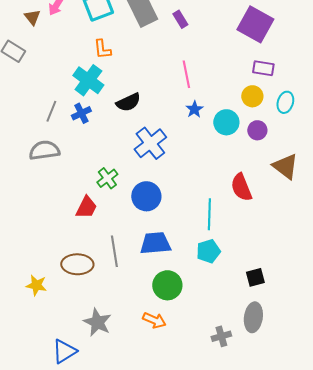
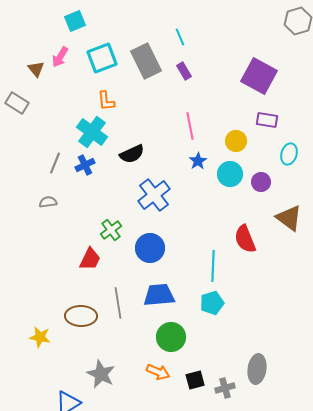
yellow circle: (252, 96) -> (236, 141), moved
gray semicircle: (44, 150) -> (48, 202), size x0.6
black square: (255, 277) -> (195, 380), moved

